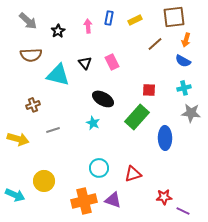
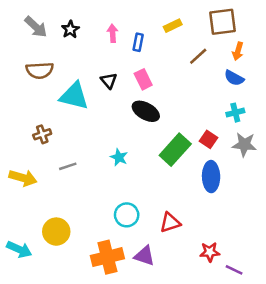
blue rectangle: (109, 18) -> (138, 42), moved
black star: (58, 31) -> (70, 29), moved
red square: (149, 90) -> (208, 139), moved, turned 32
black ellipse: (103, 99) -> (146, 111), moved

